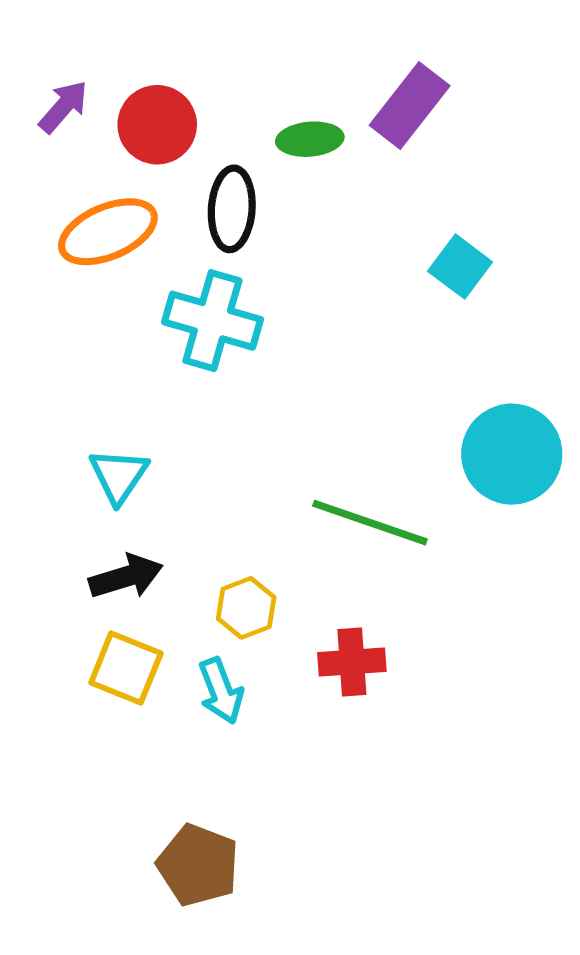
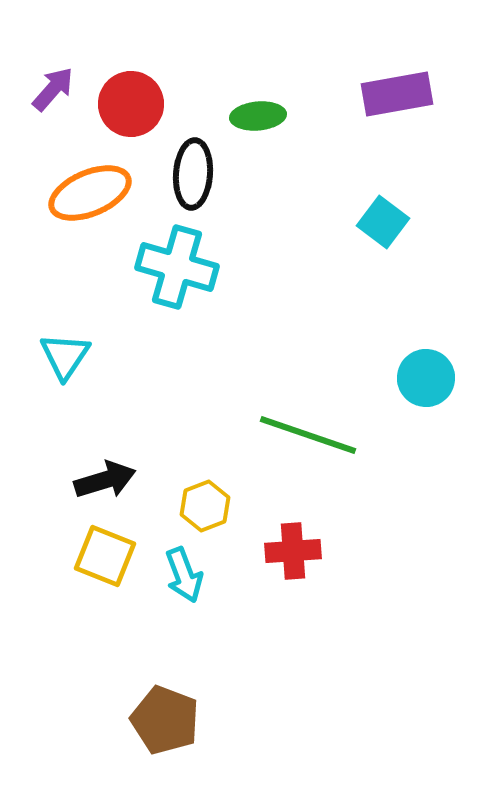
purple rectangle: (410, 106) -> (397, 94), moved, turned 42
cyan circle: (512, 454) -> (426, 378), size x0.7
cyan triangle: (119, 476) -> (65, 356), moved

